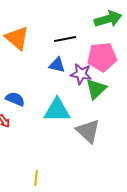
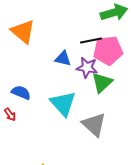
black line: (65, 39) -> (91, 41), moved
cyan triangle: (57, 110) -> (63, 104), turned 48

